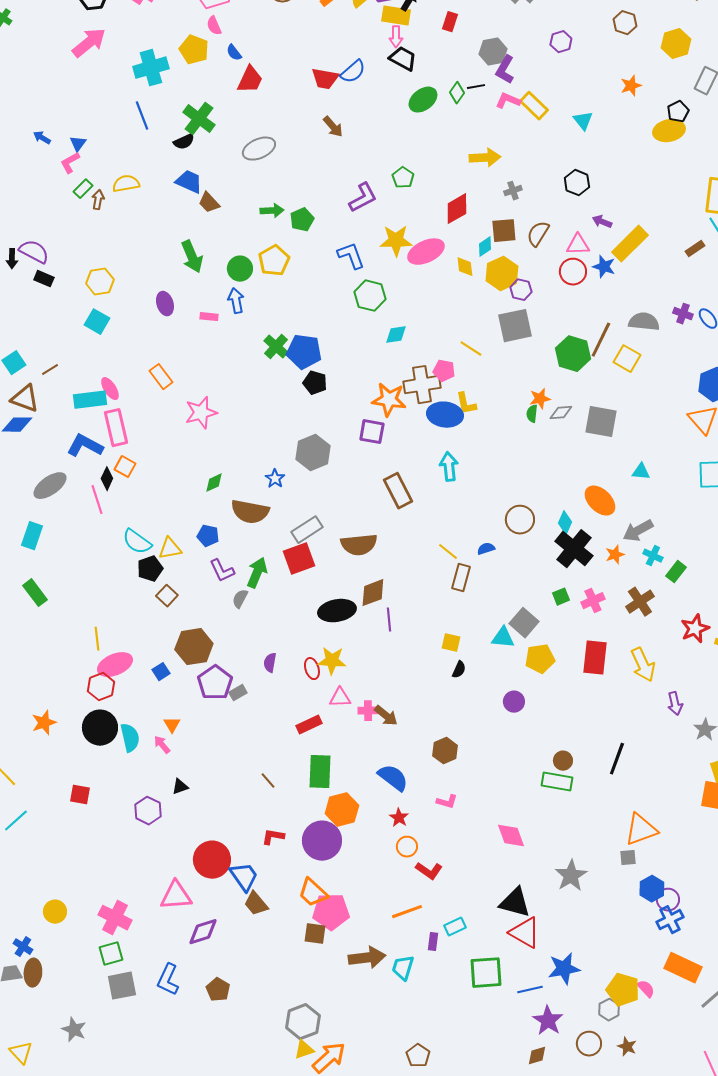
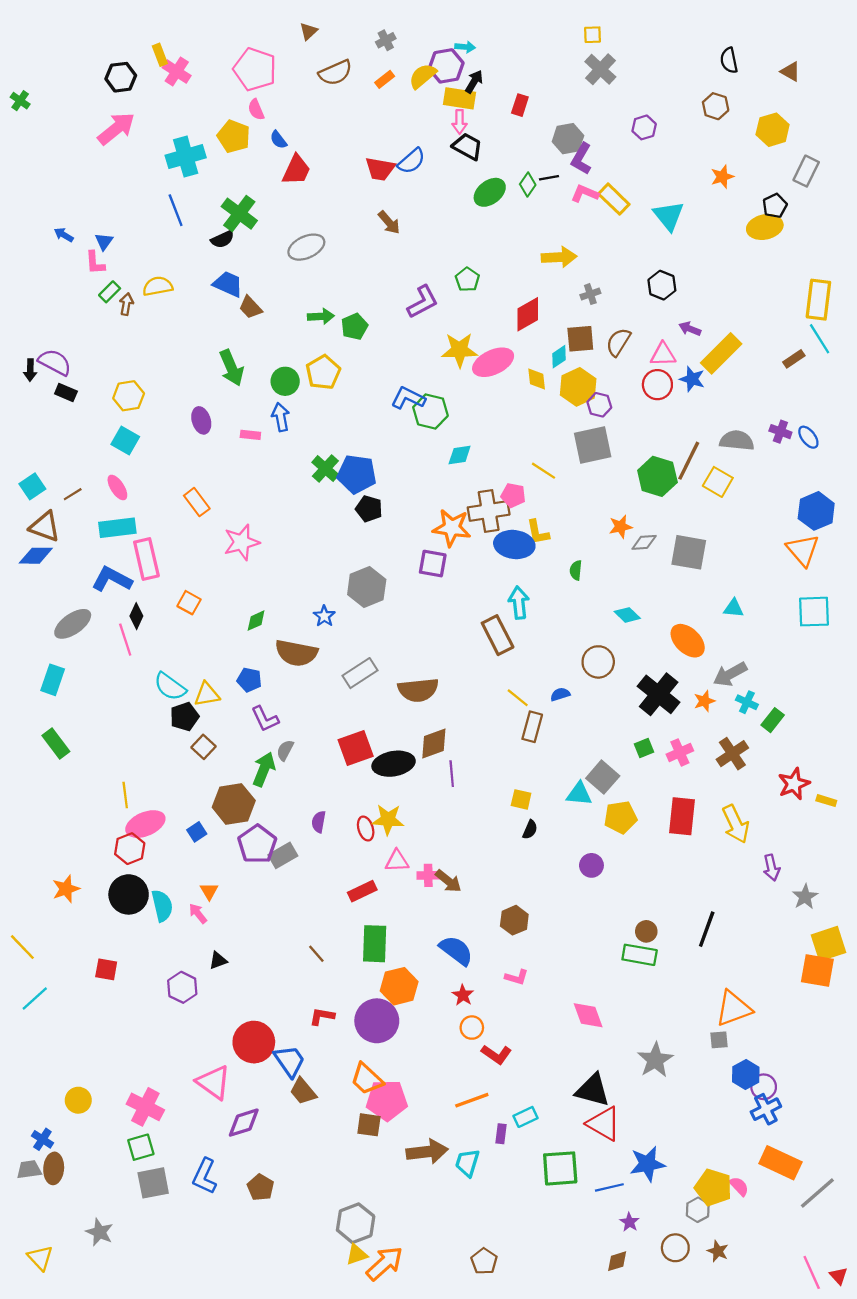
cyan triangle: (583, 121) -> (669, 216), size x1.4
pink L-shape: (70, 163) -> (95, 263), turned -65
blue L-shape: (351, 256) -> (408, 398), moved, turned -44
pink ellipse: (110, 389) -> (117, 487), moved
green semicircle: (532, 414) -> (576, 570), moved
orange square: (125, 467) -> (189, 603), moved
brown rectangle: (398, 491) -> (498, 635), moved
cyan diamond: (565, 523) -> (627, 615), moved, turned -70
red square: (299, 559) -> (356, 748), moved
green arrow: (257, 573) -> (264, 769), moved
gray rectangle: (238, 693) -> (283, 855), size x1.4
pink triangle: (176, 896) -> (214, 1082), turned 40
purple star: (548, 1021) -> (629, 1222), size x0.6

